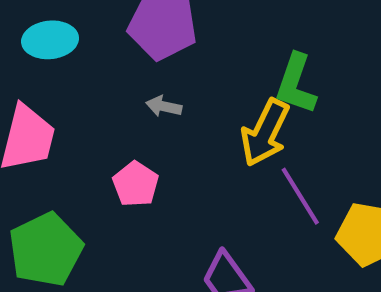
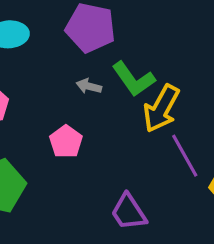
green L-shape: (296, 84) -> (133, 79), moved, turned -57

